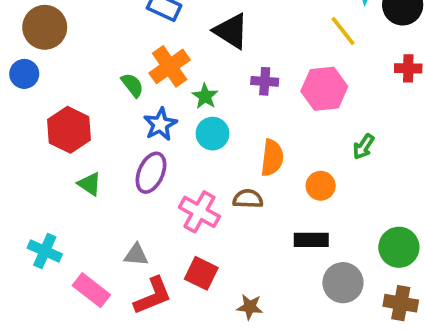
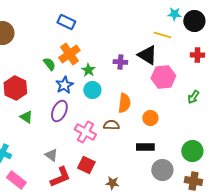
black triangle: (231, 31) -> (147, 55), moved
yellow line: (343, 31) -> (162, 35), turned -36
pink hexagon: (324, 89) -> (163, 77), moved
green arrow: (363, 147) -> (193, 97), moved
gray triangle: (136, 255) -> (51, 155), turned 32
pink rectangle: (91, 290) -> (16, 180), moved

